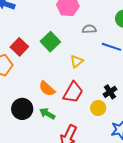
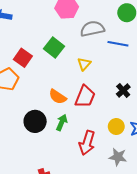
gray semicircle: (89, 29) -> (92, 29), size x1.6
yellow circle: (98, 108) -> (116, 127), moved
green arrow: (47, 114) -> (62, 122), turned 91

